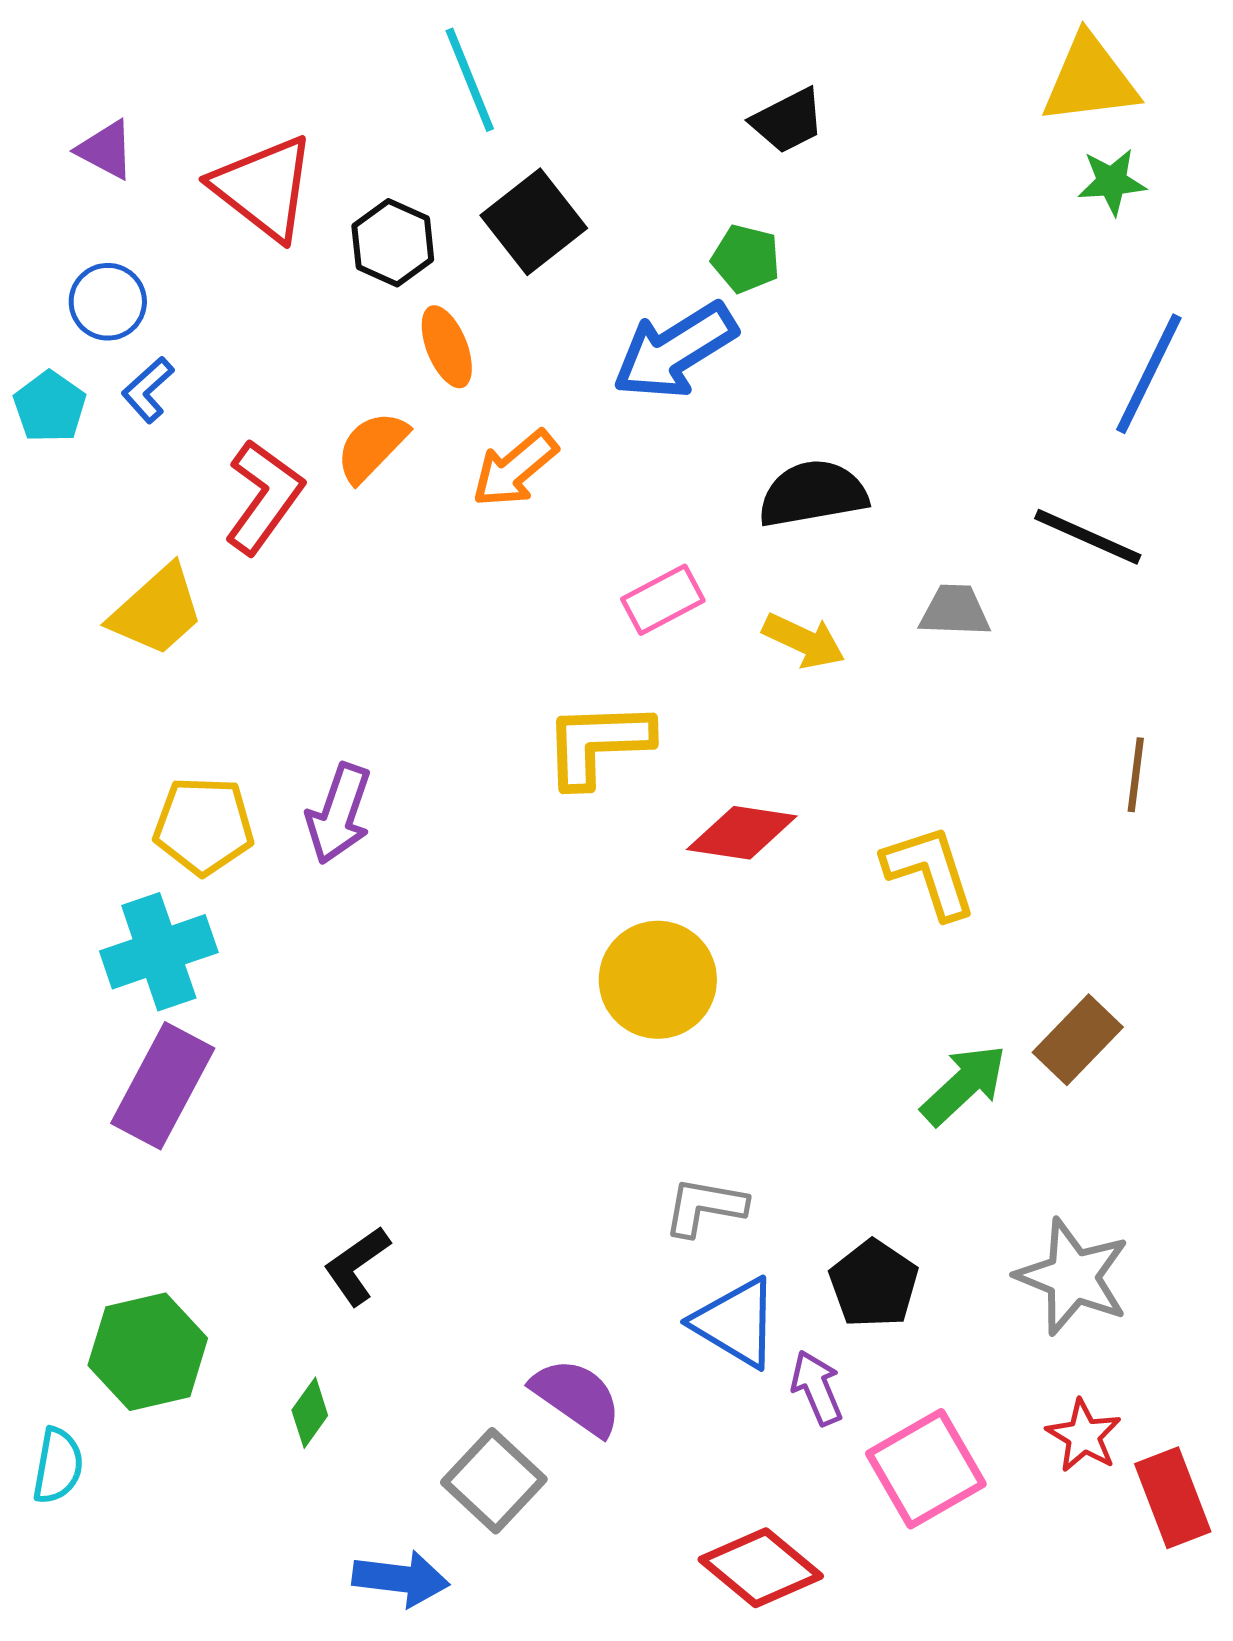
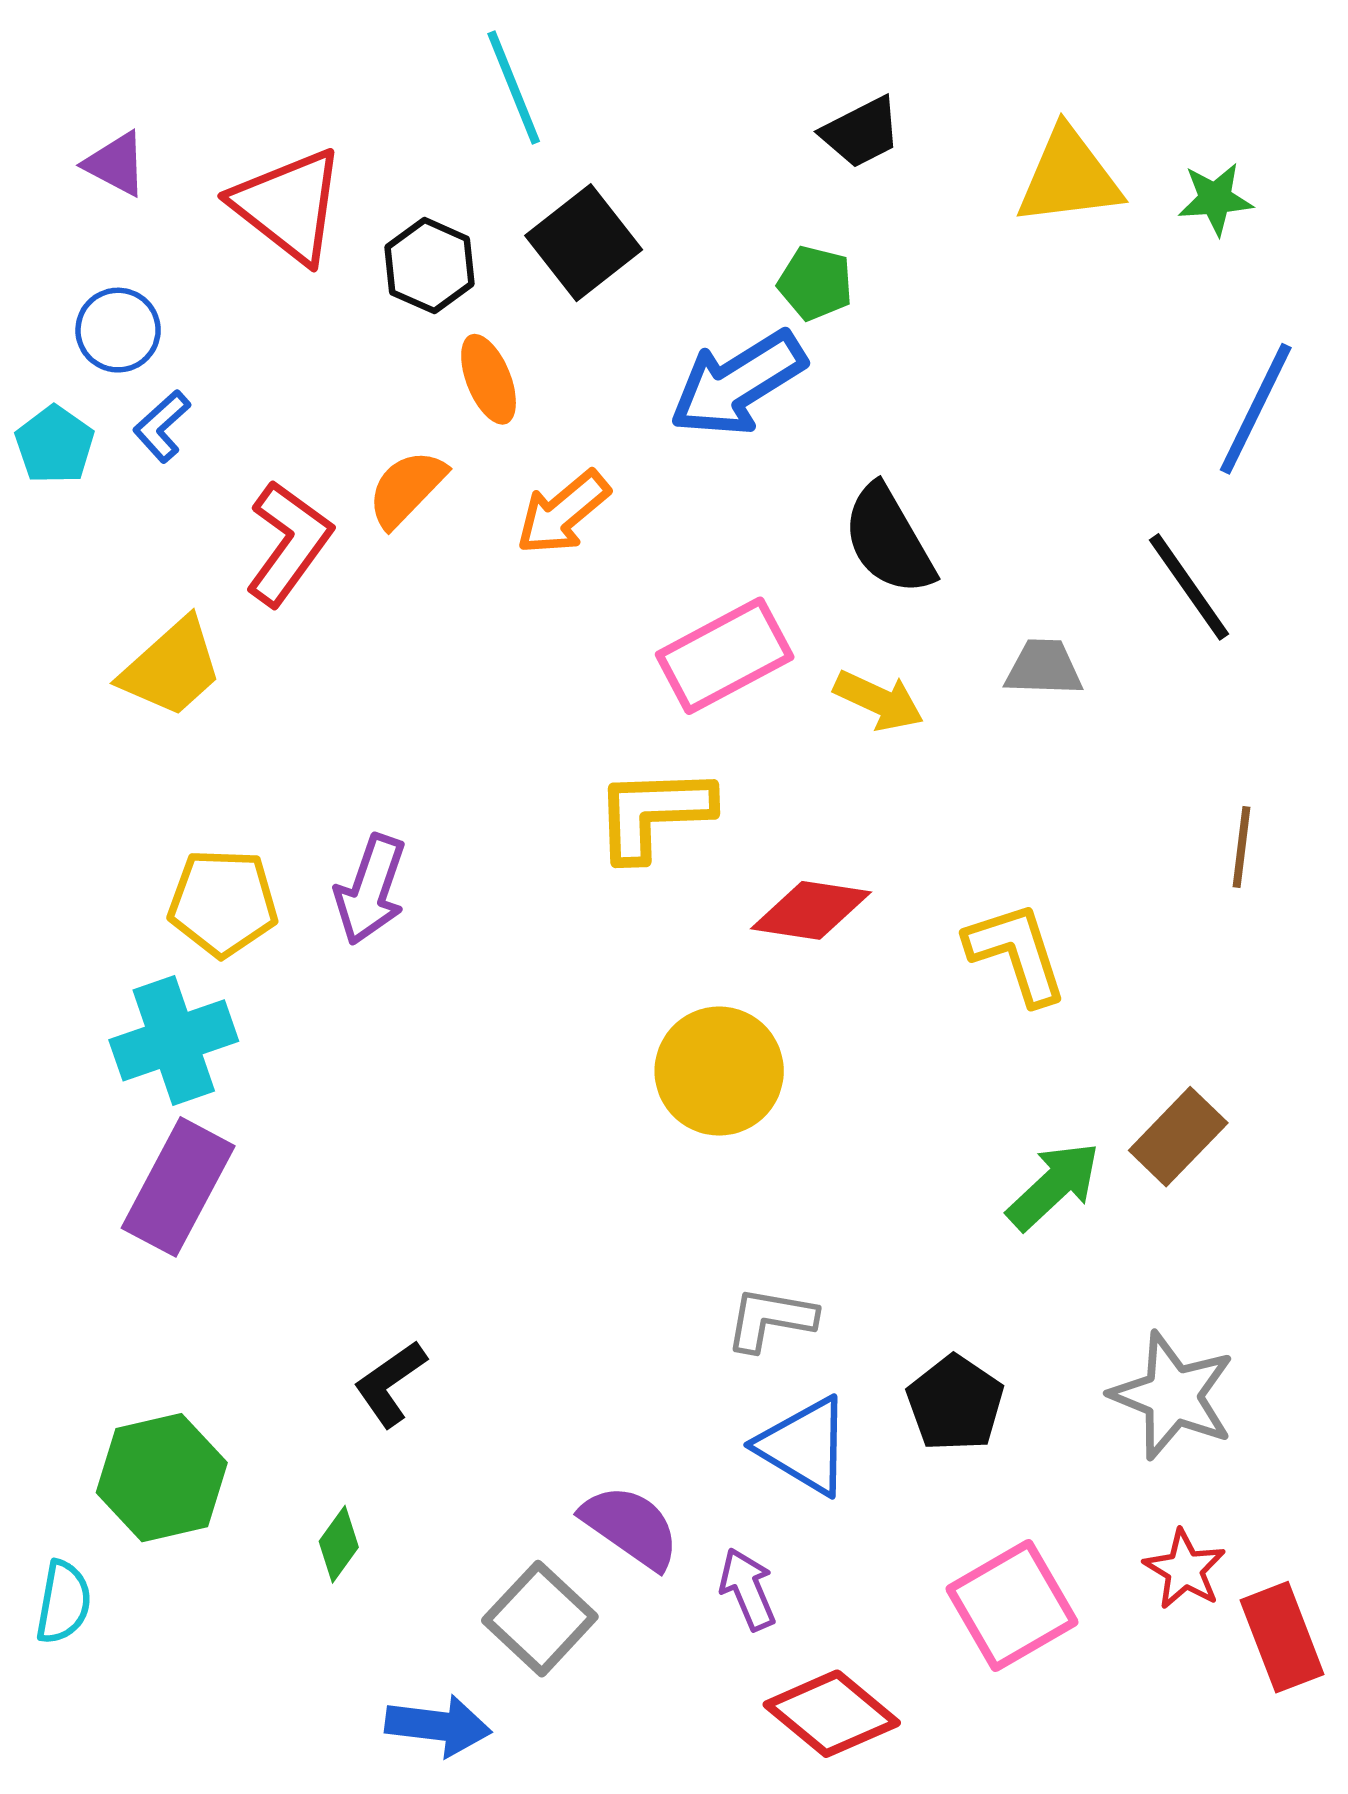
yellow triangle: (1090, 80) -> (1069, 177), moved
black semicircle: (813, 494) -> (889, 540), turned -110
black line: (1088, 537) -> (1189, 587), turned 31
pink rectangle: (663, 600) -> (725, 656), size x1.5
purple arrow: (817, 1388) -> (748, 1589), moved

